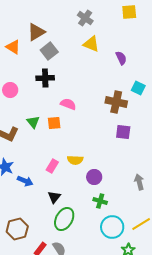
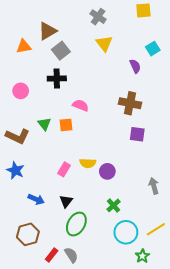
yellow triangle: (91, 44) -> (104, 43), turned 30
orange triangle: (13, 47) -> (24, 47), turned -42
purple semicircle: (121, 58) -> (135, 66), moved
cyan square: (138, 88) -> (153, 49), moved, turned 32
purple circle: (94, 177) -> (107, 171), moved
blue arrow: (25, 181) -> (36, 199), moved
green cross: (100, 201) -> (114, 205), turned 32

